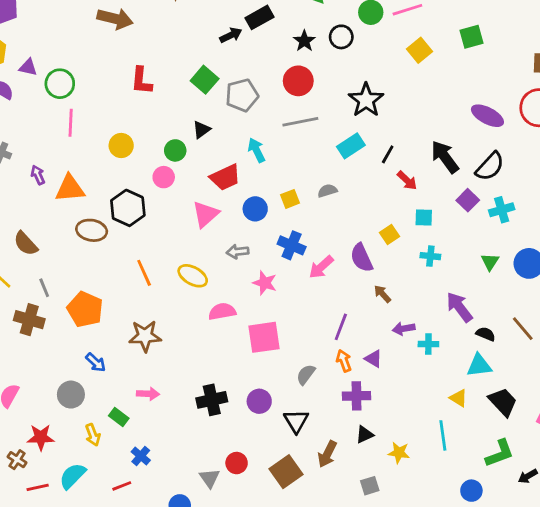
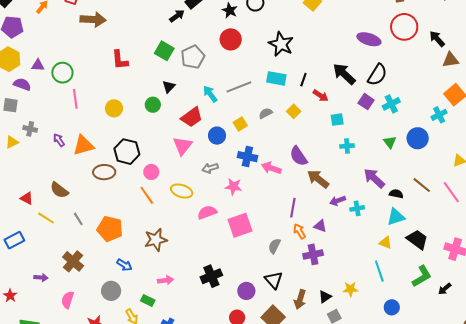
gray line: (300, 122) -> (239, 87), moved
cyan rectangle: (351, 146) -> (276, 78), turned 54
pink circle: (164, 177) -> (151, 172), moved
yellow square: (389, 234) -> (294, 111), moved
pink arrow: (321, 267) -> (271, 168), turned 72
brown arrow: (382, 294) -> (318, 179), size x1.6
brown cross: (29, 320) -> (73, 261), moved, turned 35
purple circle: (259, 401) -> (246, 291), moved
black triangle: (365, 435) -> (325, 297), moved
blue circle: (471, 491) -> (392, 307), moved

